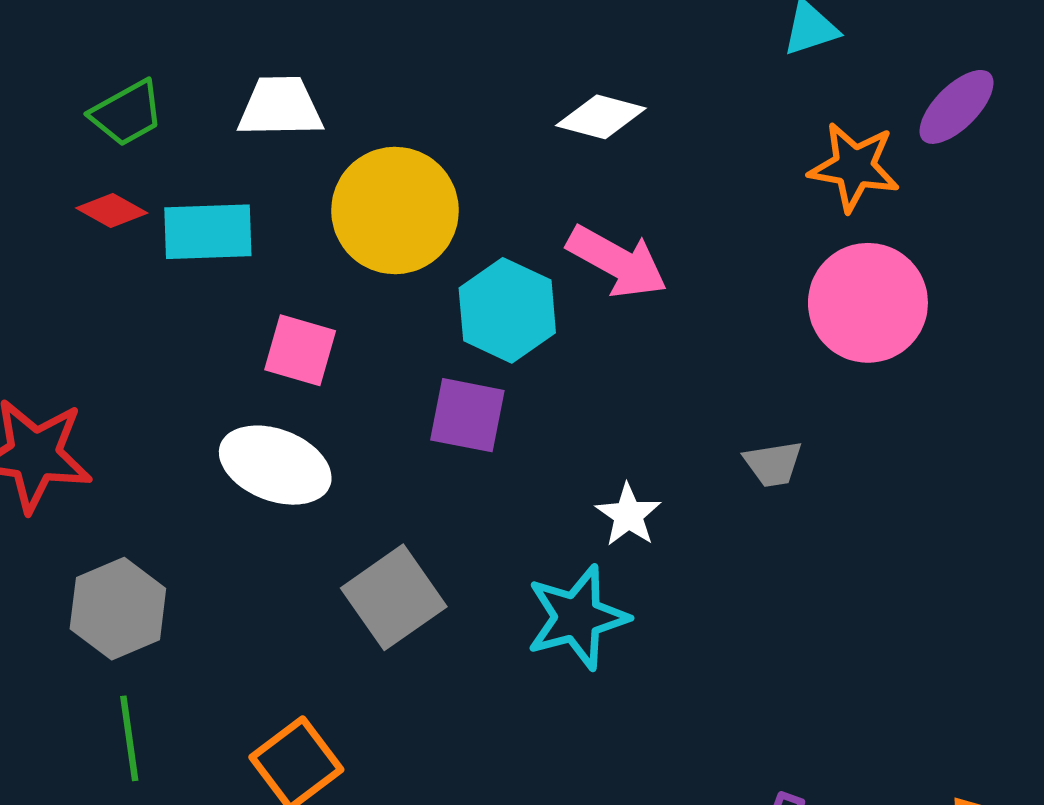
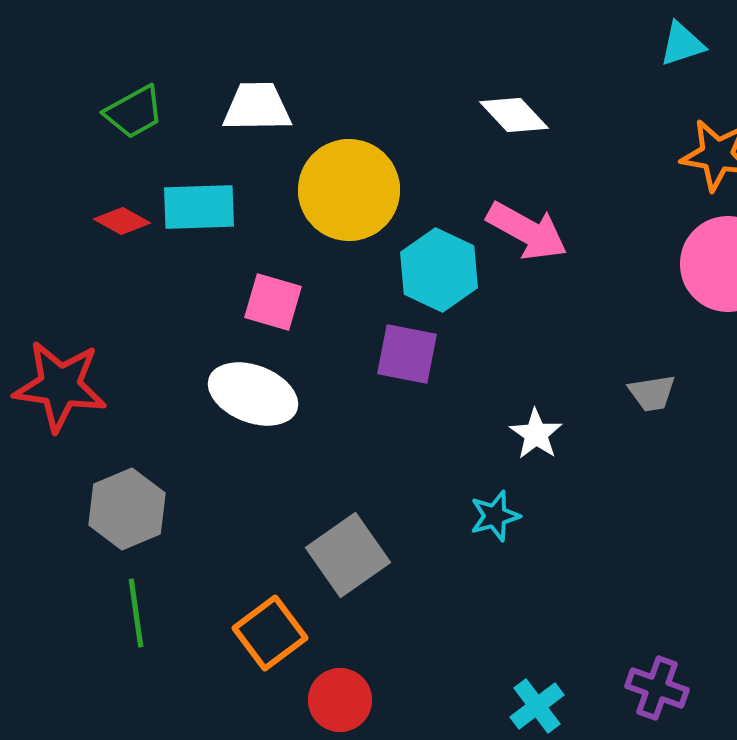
white diamond: (601, 117) -> (514, 115), turned 32
red diamond: (112, 211) -> (122, 221), moved
gray square: (394, 597) -> (348, 555), moved
cyan star: (577, 617) -> (495, 516), size x0.6

